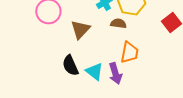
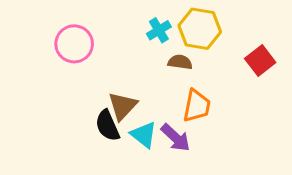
brown triangle: (80, 29) -> (123, 106), moved
purple arrow: (115, 73) -> (176, 138), turned -30

